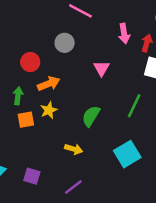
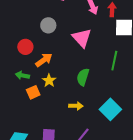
pink triangle: (101, 68) -> (82, 38), size x1.5
green arrow: (18, 96) -> (22, 75), turned -72
cyan square: (127, 154) -> (110, 109), moved

